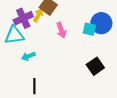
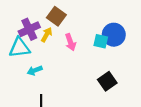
yellow arrow: (38, 15) -> (47, 35), moved

